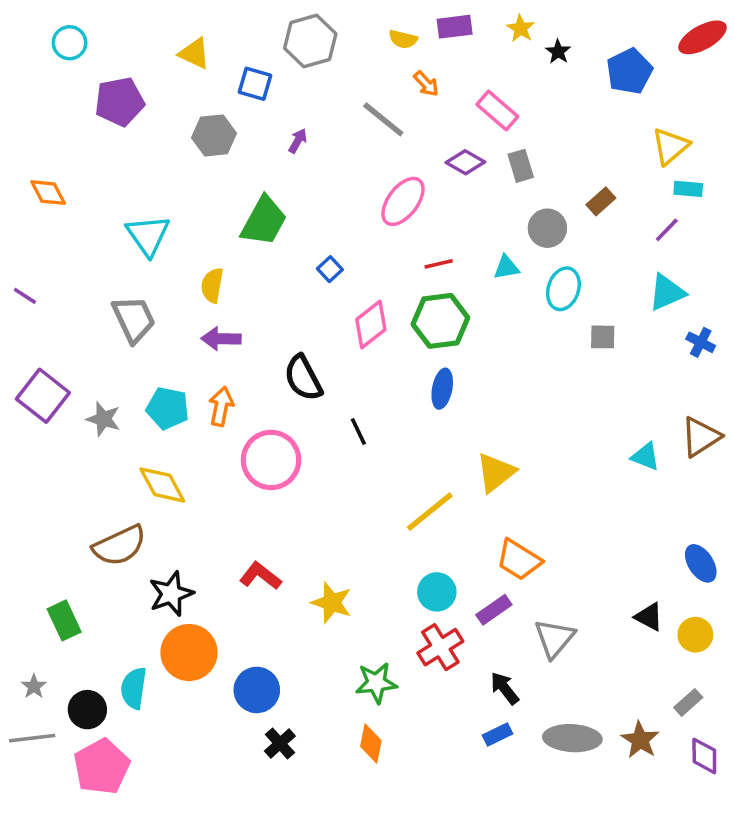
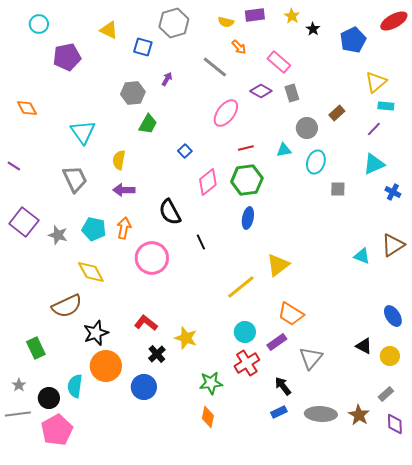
gray hexagon: (214, 135) -> (133, 93), moved
green trapezoid: (264, 221) -> (148, 124), size x0.7
black cross: (280, 743) -> (157, 354), moved

